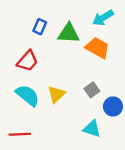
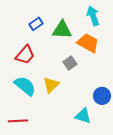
cyan arrow: (103, 18) -> (93, 16), turned 102
blue rectangle: (40, 27) -> (36, 24), turned 32
gray square: (92, 90) -> (70, 63), moved

